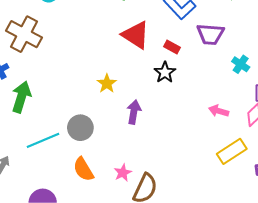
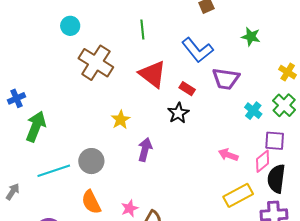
brown cross: (24, 34) -> (96, 63), moved

